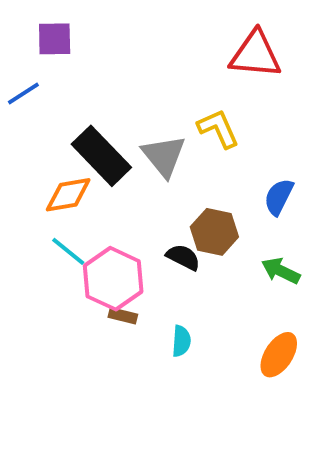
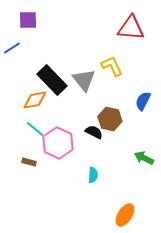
green arrow: (281, 271) -> (144, 158), moved
brown rectangle: (123, 316) -> (29, 162), moved
orange ellipse: (279, 355) -> (125, 215), moved

